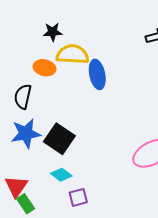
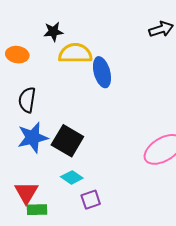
orange ellipse: (45, 68) -> (17, 55), moved
green rectangle: (26, 204) -> (37, 210), turned -54

